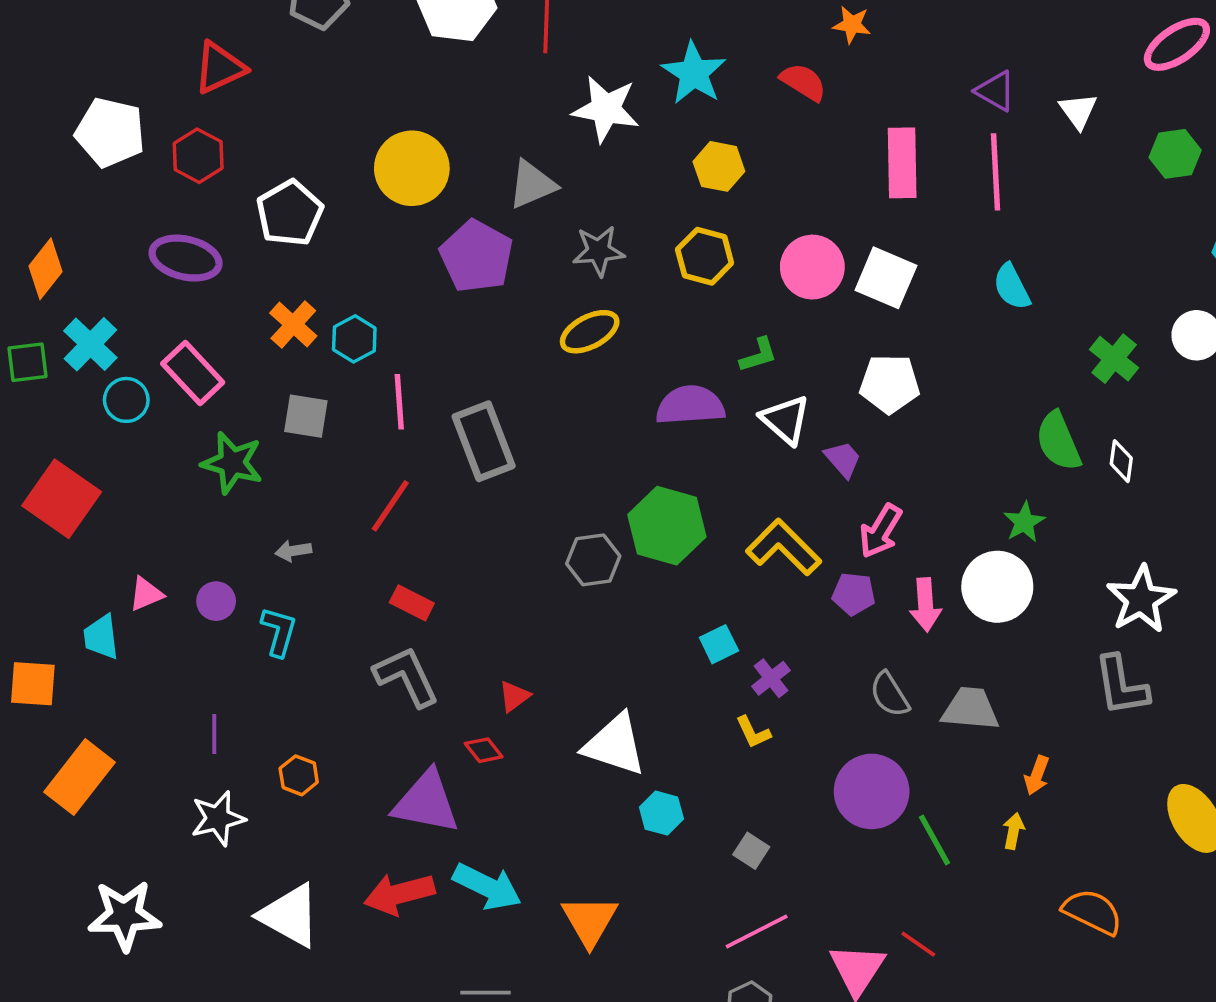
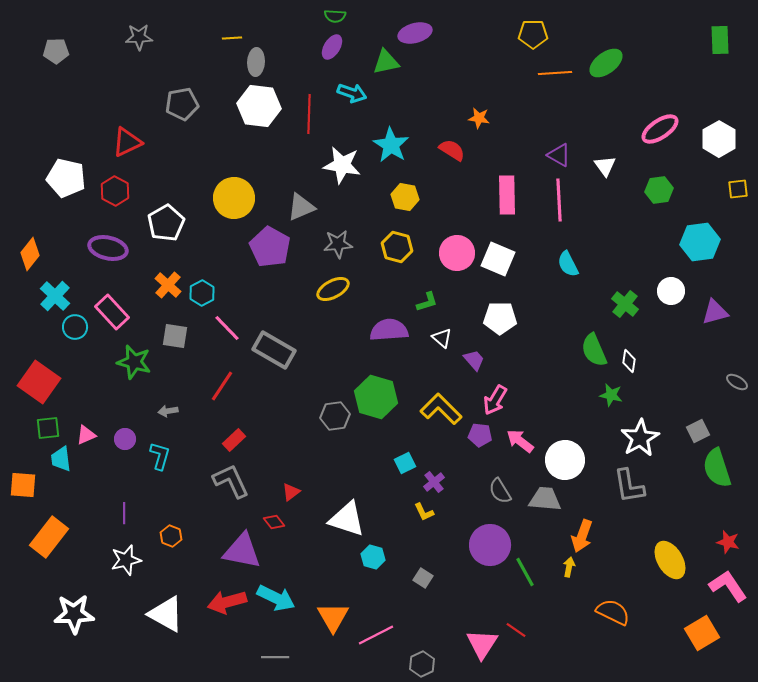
green square: (27, 362) -> (48, 428), moved
pink line: (399, 402) -> (227, 328), turned -40
white triangle: (785, 420) -> (442, 338), size x0.7
gray rectangle: (484, 441) -> (274, 350), turned -39
green star: (1024, 522) -> (611, 395), moved, turned -30
white circle: (997, 587) -> (565, 460), moved
red rectangle: (412, 603) -> (234, 440), turned -70
pink arrow: (925, 605) -> (520, 441), turned 132
orange arrow: (1037, 775) -> (582, 536), size x1.5
pink line: (757, 932) -> (376, 635), moved

